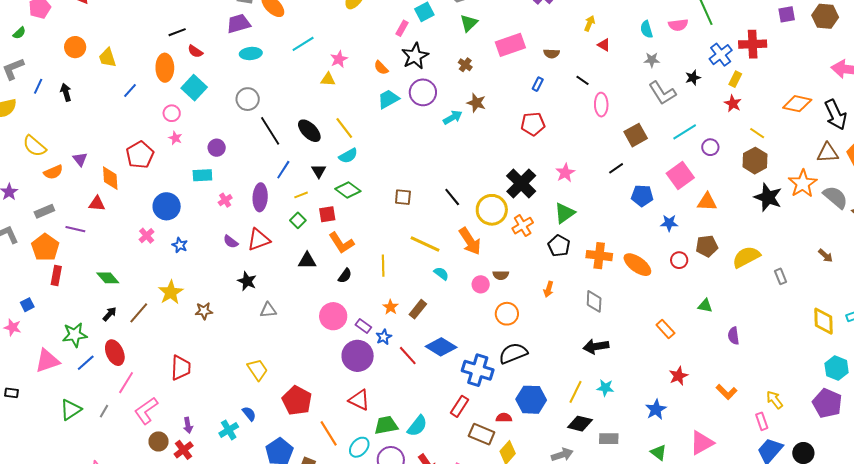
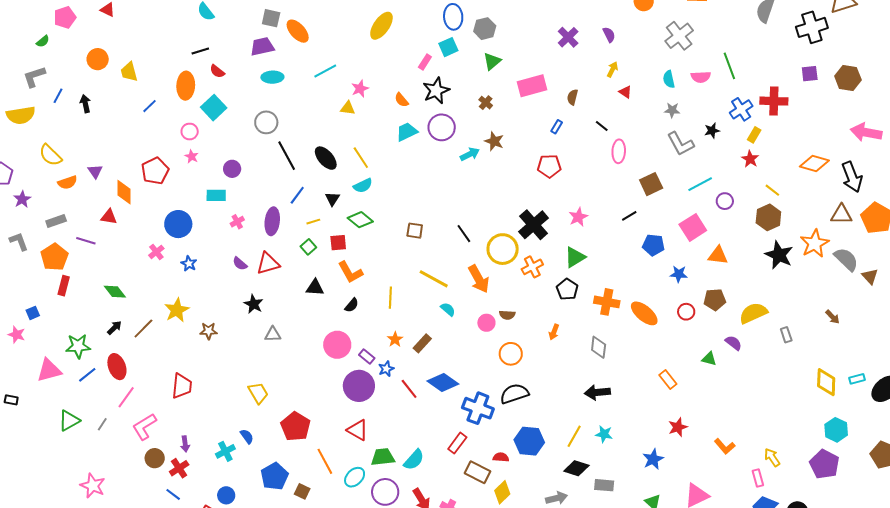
brown semicircle: (551, 54) -> (572, 97), turned 98
purple semicircle: (734, 336) -> (733, 343), moved, turned 132

